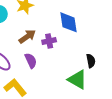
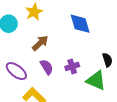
purple cross: (49, 41) -> (72, 66), moved

